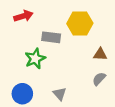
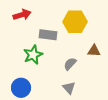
gray semicircle: (99, 79) -> (70, 64), moved
gray triangle: (60, 94) -> (69, 88), moved

